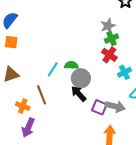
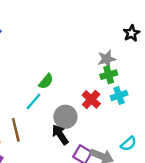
red cross: (109, 55) -> (91, 99), moved
green semicircle: (71, 65) -> (46, 81), moved, turned 120
cyan cross: (124, 72) -> (119, 95), moved

